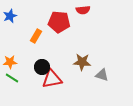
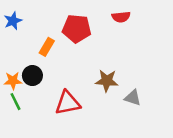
red semicircle: (83, 10) -> (121, 17), moved
black circle: (42, 67) -> (32, 76), moved
green line: (12, 78) -> (15, 102), turned 32

